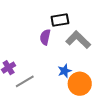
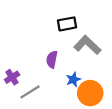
purple semicircle: (45, 37) -> (52, 59), moved

